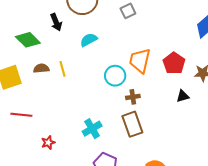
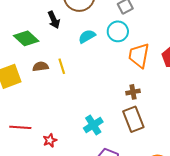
cyan circle: (115, 76) -> (118, 31), moved
red line: (21, 115) -> (20, 127), moved

